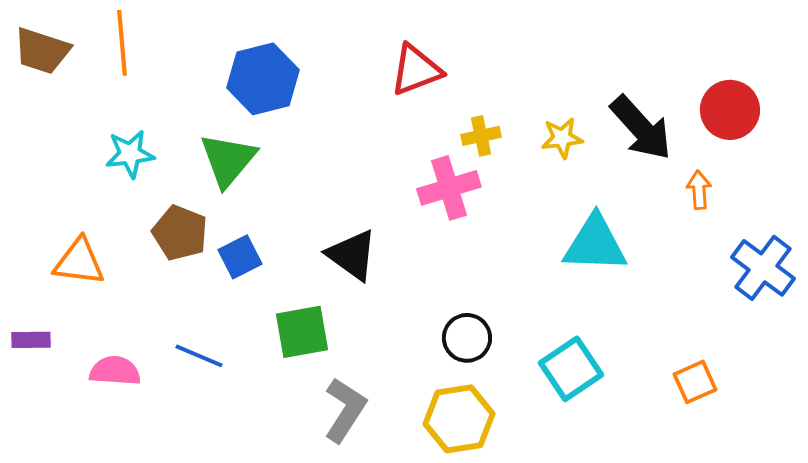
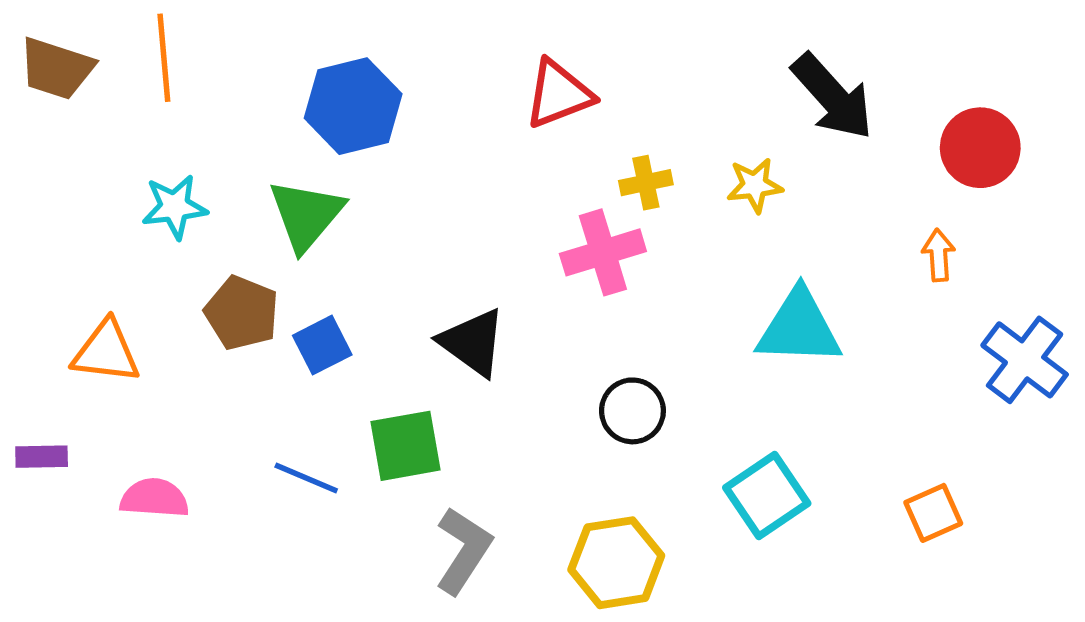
black arrow: (641, 128) -> (833, 97), moved
black circle: (467, 338) -> (632, 411), moved
blue line: (199, 356) -> (306, 478), moved

